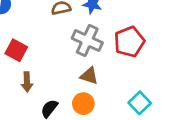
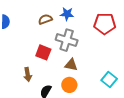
red pentagon: (129, 42) -> (105, 24), moved, turned 30
red square: (16, 50) -> (43, 52), moved

